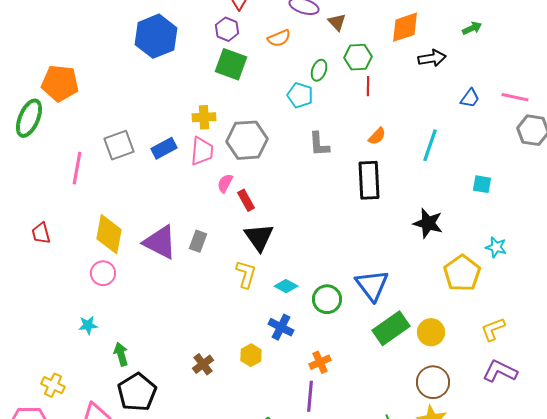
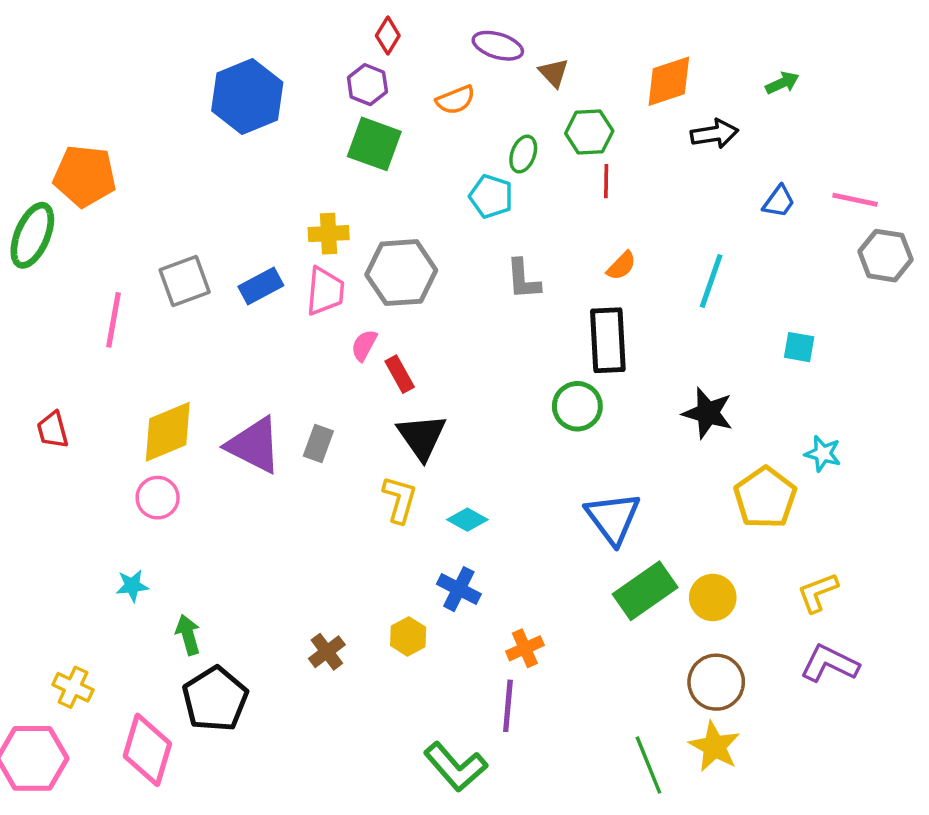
yellow diamond: (109, 234) -> (168, 432), turned 57
green circle: (327, 299) -> (577, 406), moved

